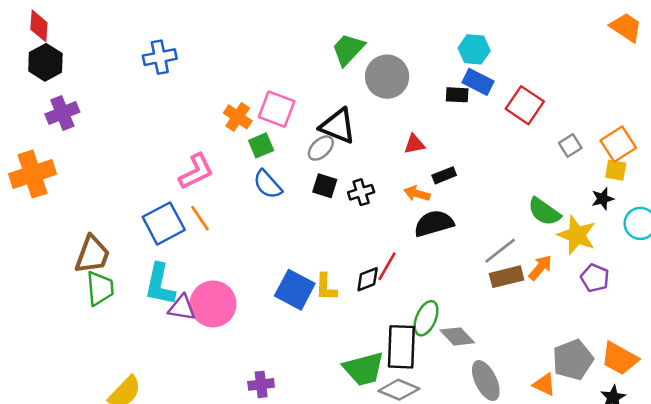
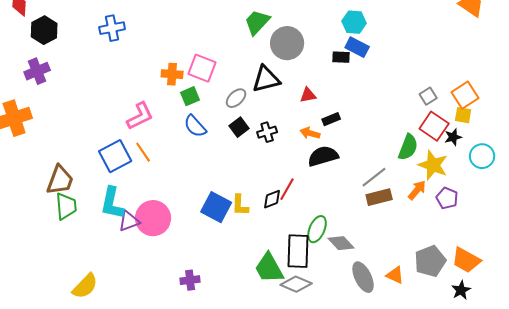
black hexagon: (45, 62) -> (44, 30), moved
red square: (525, 105) -> (434, 126), moved
orange cross: (238, 117) -> (172, 74), turned -30
black triangle: (338, 126) -> (266, 79), moved, turned -36
black square: (325, 186) -> (239, 127), turned 36
green semicircle: (544, 212) -> (408, 147), turned -104
orange arrow: (540, 268) -> (417, 190), moved
purple triangle: (182, 308) -> (129, 221), turned -30
green trapezoid: (364, 369) -> (269, 268), turned 76
orange triangle: (544, 384) -> (395, 275), moved

